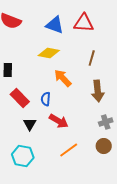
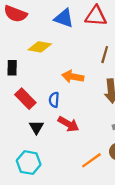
yellow diamond: (49, 53) -> (40, 47), moved
orange arrow: (63, 78) -> (73, 77), turned -36
orange line: (69, 150) -> (91, 160), moved

